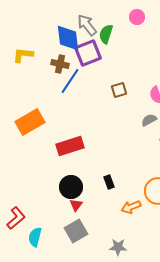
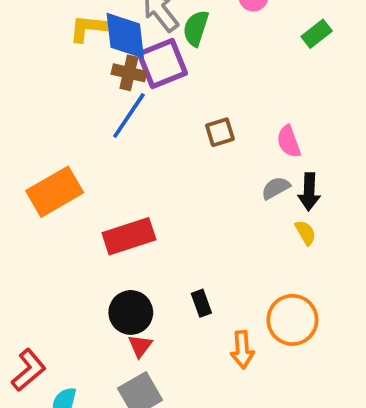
yellow L-shape: (23, 55) -> (88, 28), moved
brown cross: (60, 64) -> (129, 73), moved
orange arrow: (131, 207) -> (242, 350), turned -72

